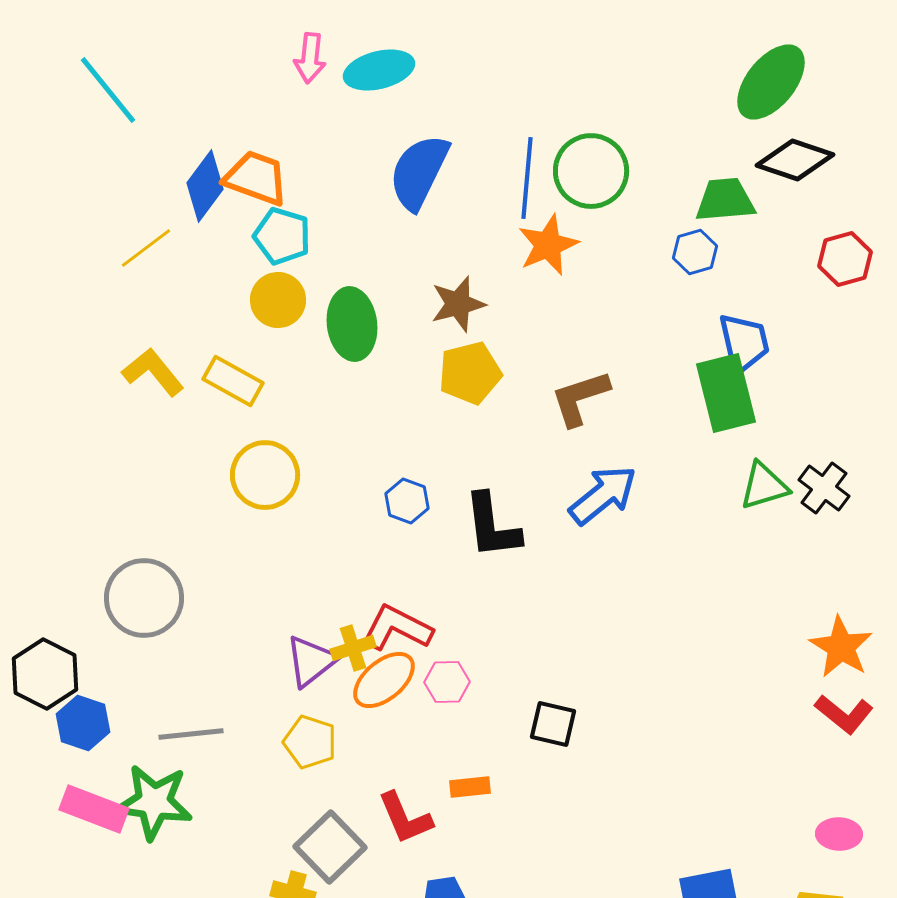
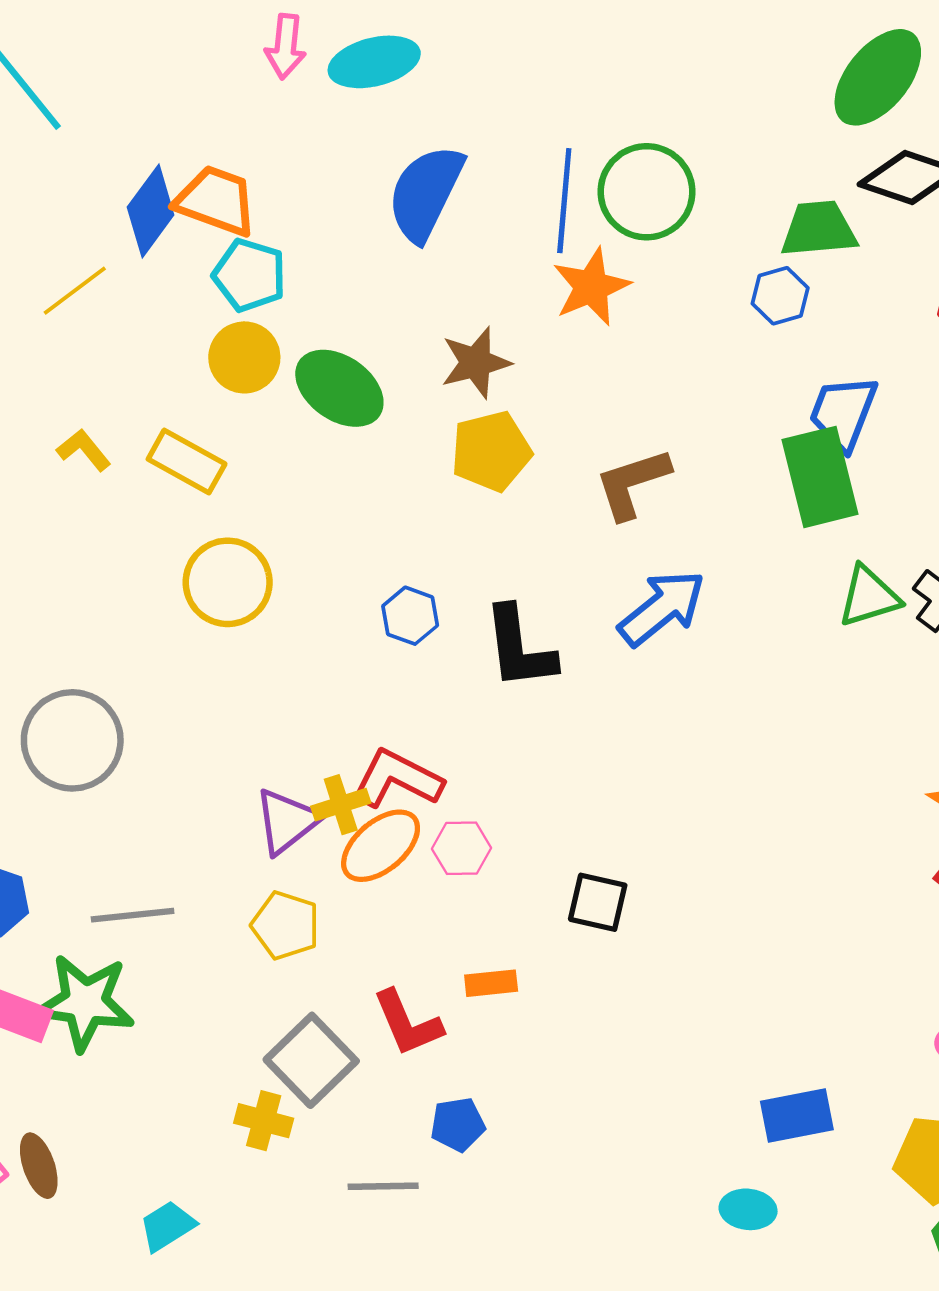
green ellipse: (352, 324) -> (339, 388), turned -48
blue trapezoid: (744, 343) -> (843, 413), turned -146
yellow L-shape: (153, 372) -> (84, 450), size x0.7

